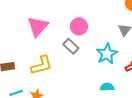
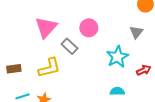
gray rectangle: (71, 46) -> (69, 46), moved

